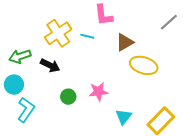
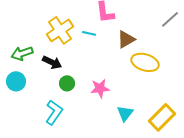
green circle: (68, 97) -> (67, 83), moved
cyan L-shape: (26, 110) -> (54, 112), moved

